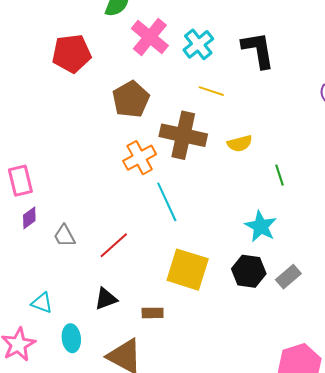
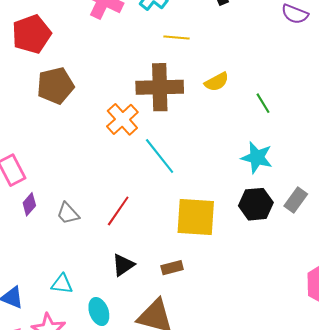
brown pentagon: (131, 99) -> (55, 86), moved, turned 30

